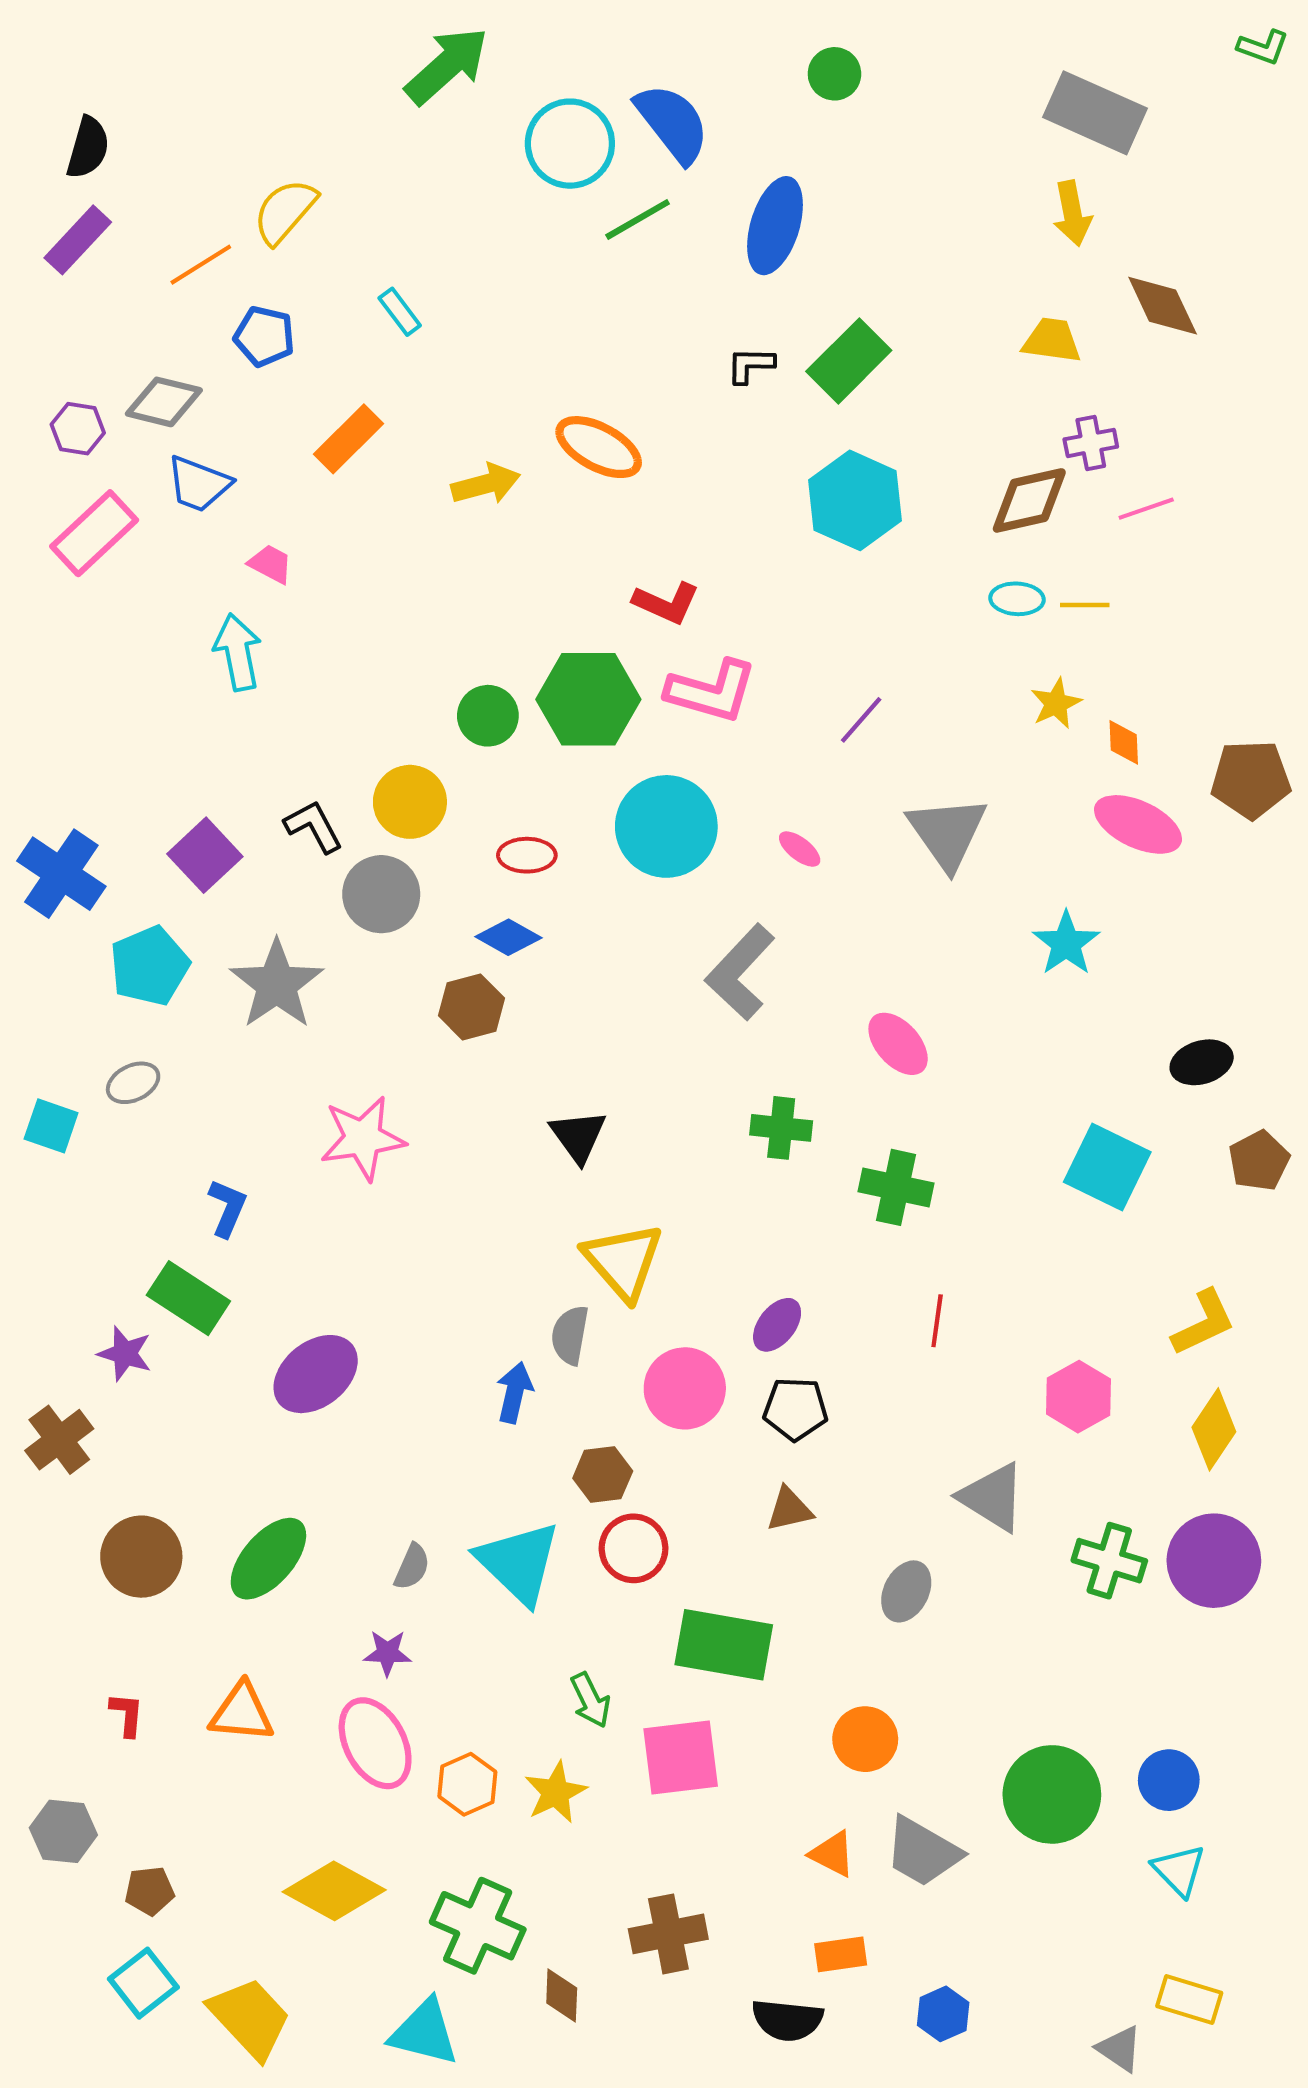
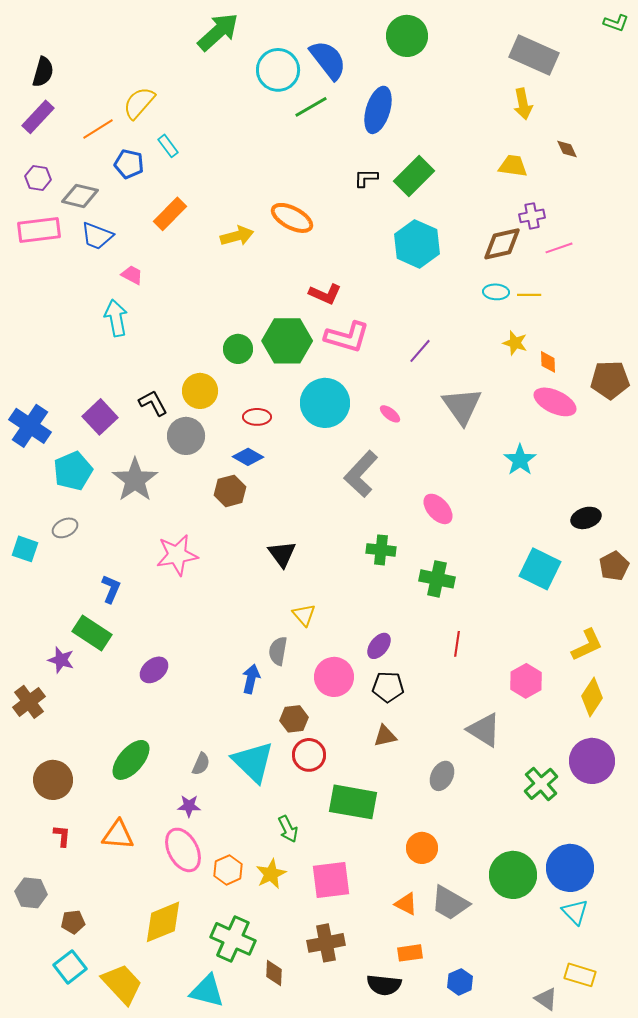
green circle: (834, 74) -> (407, 36), size x1.6
brown diamond: (1163, 306) -> (567, 149), size x0.6
cyan rectangle: (400, 312) -> (168, 146), moved
purple hexagon: (78, 429) -> (38, 178), moved
pink rectangle: (94, 533) -> (39, 230), moved, turned 36
yellow star: (1056, 703) -> (515, 343), turned -30
yellow triangle: (623, 1261) -> (304, 615), size x0.6
purple ellipse: (316, 1374) -> (154, 670), size x0.7
brown circle: (141, 1557) -> (53, 780), moved
green cross: (1109, 1561) -> (541, 784), moved, turned 32
pink square: (681, 1758) -> (331, 880), moved
blue circle: (1169, 1780) -> (570, 868), size x1.6
yellow diamond: (334, 1891) -> (163, 922), turned -51

